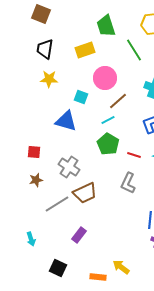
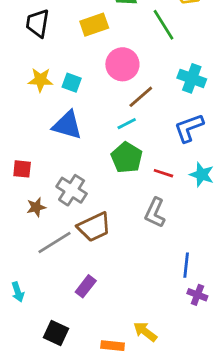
yellow star: (49, 79) -> (40, 80), moved
cyan square: (81, 97) -> (72, 83), moved
brown star: (36, 180) -> (36, 207), moved

